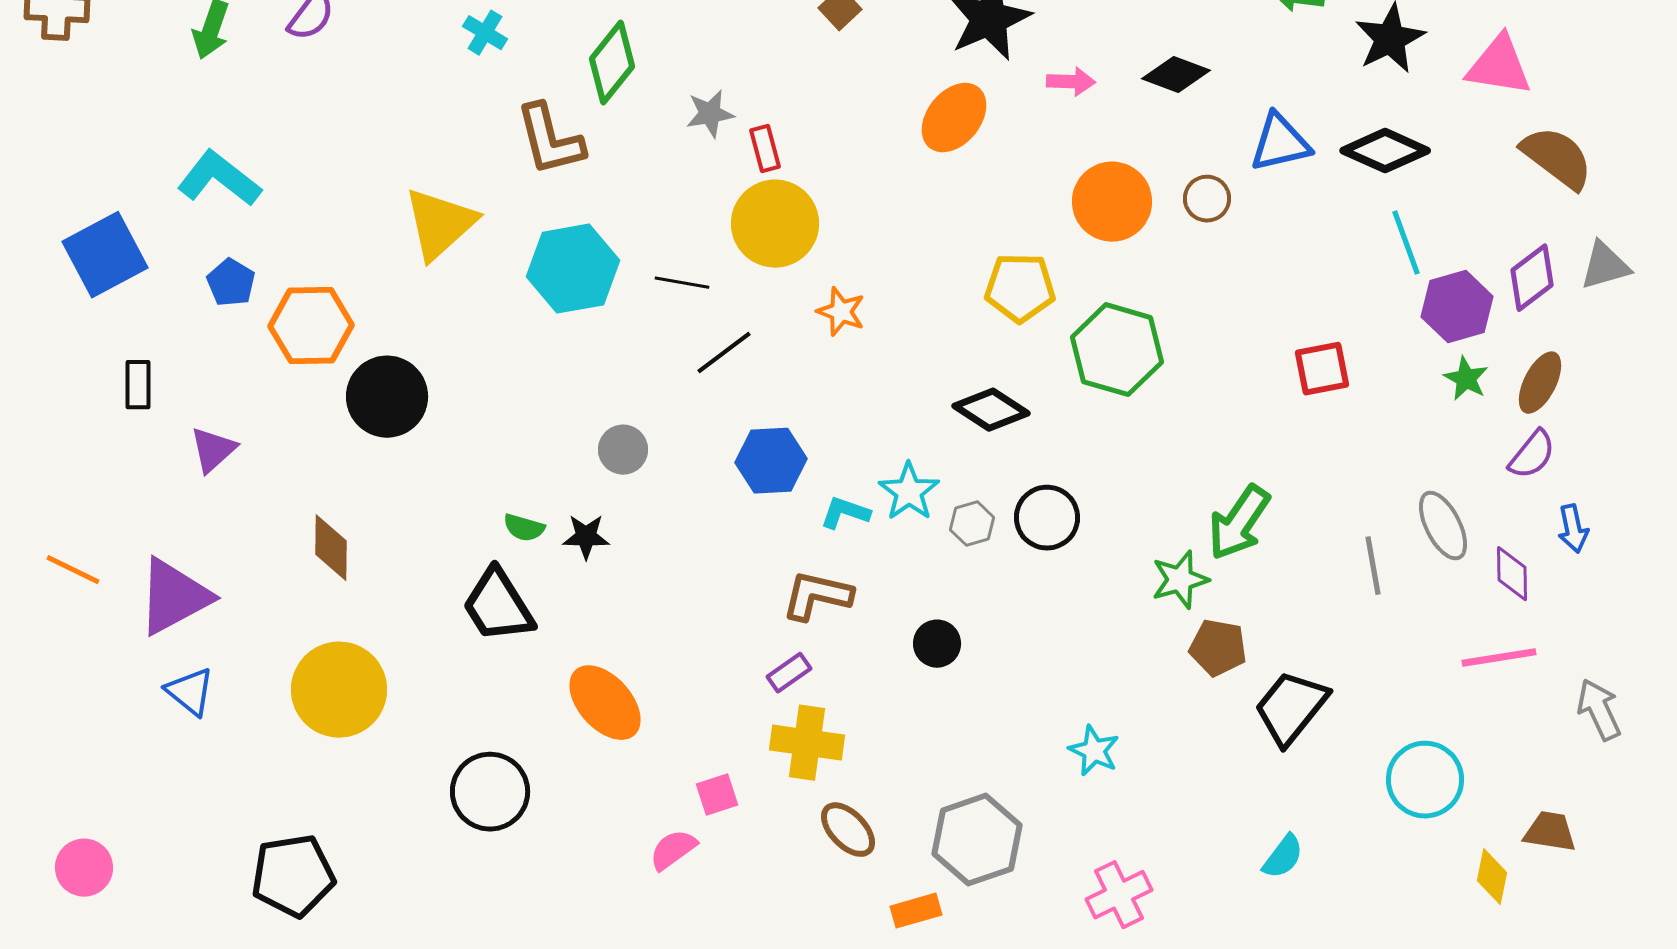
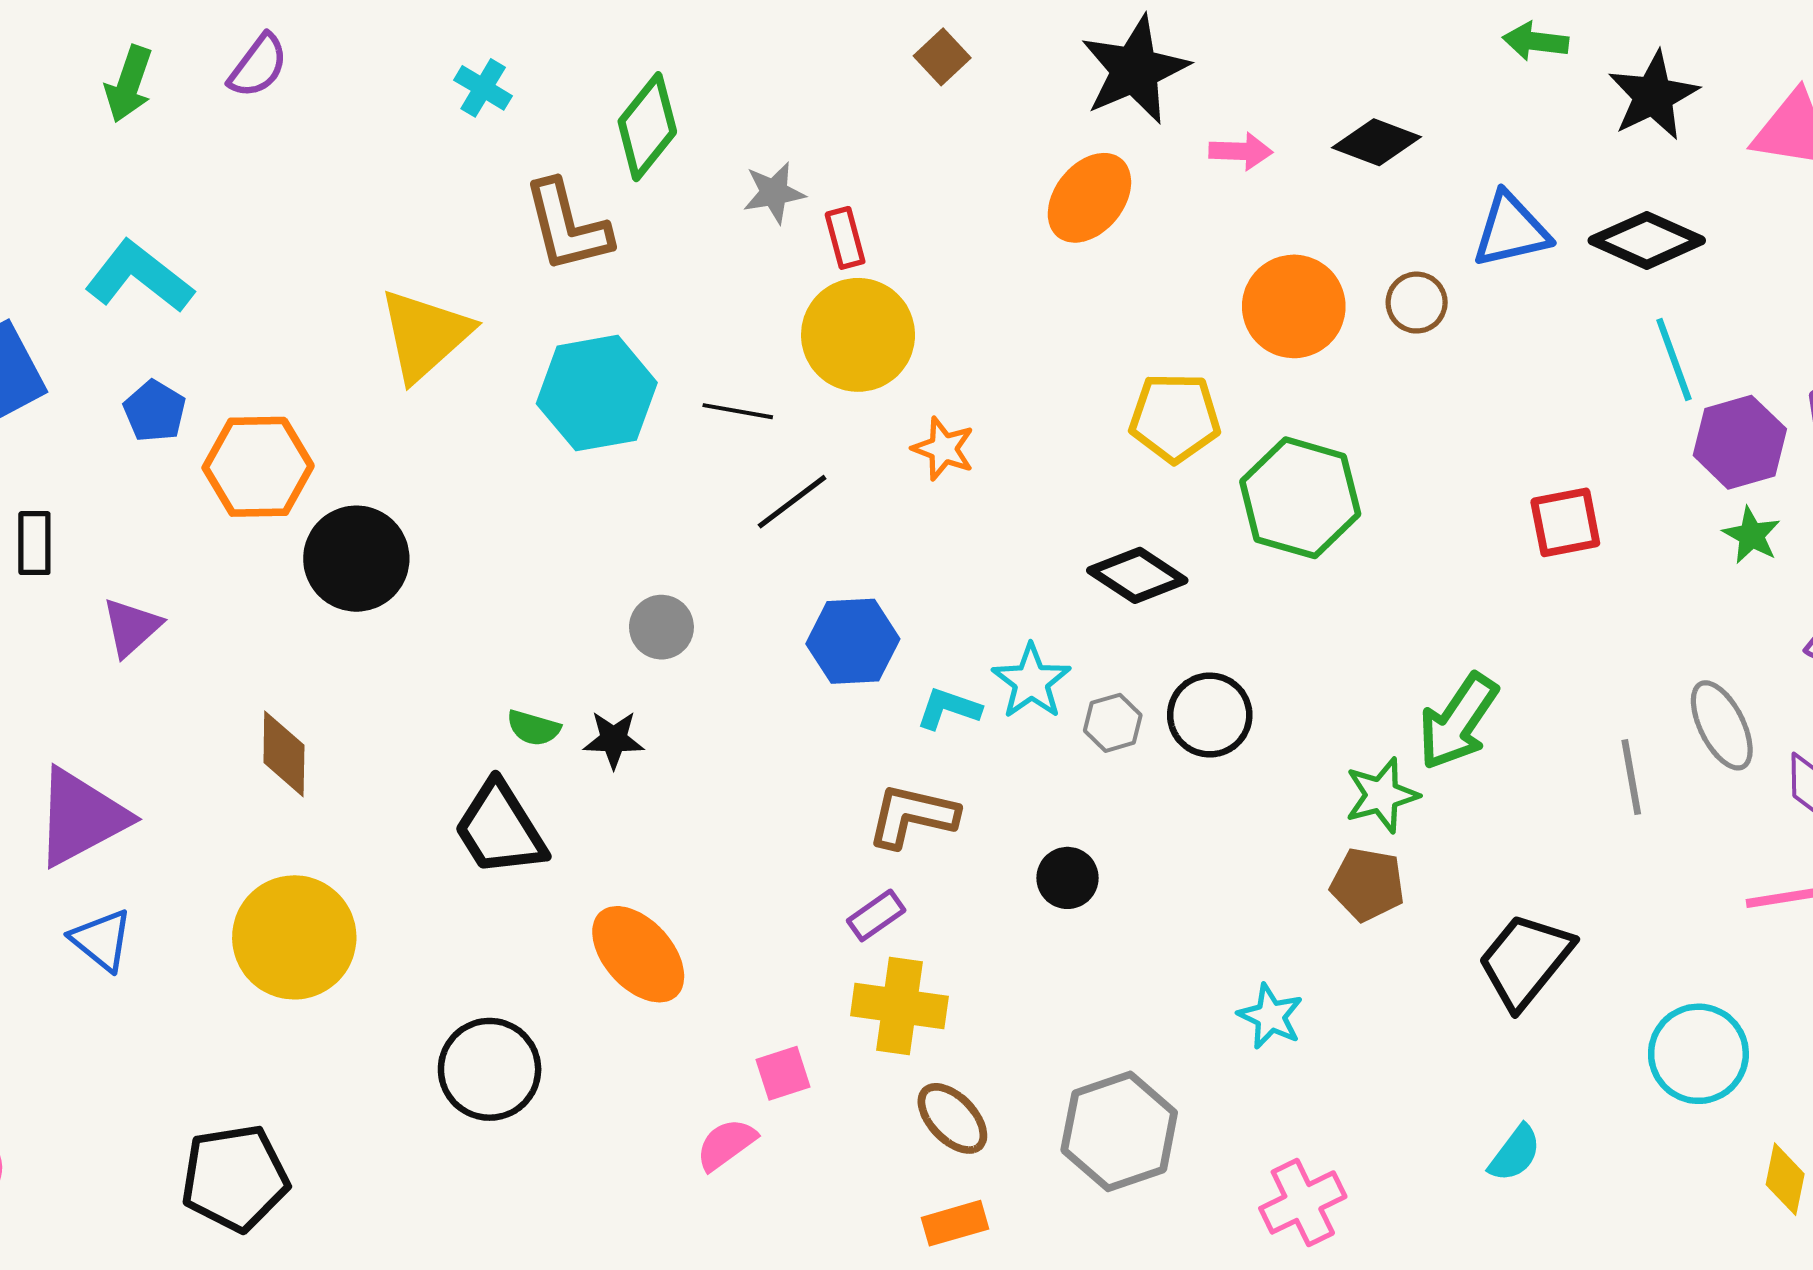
brown pentagon: (1218, 648) -> (1367, 884), moved
orange rectangle: (916, 911) -> (955, 1223), moved

